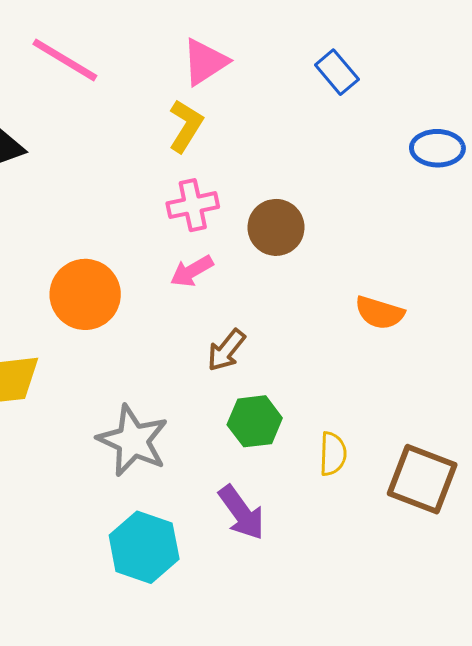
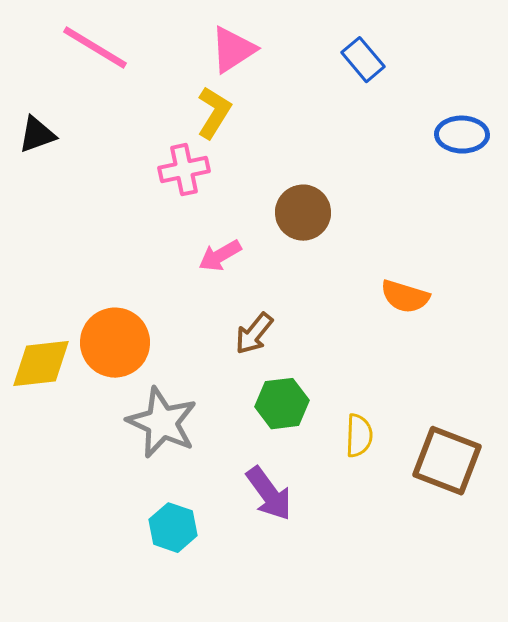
pink cross: (193, 205) -> (184, 170), moved
orange circle: (85, 294) -> (115, 343), moved
cyan hexagon: (144, 547) -> (173, 528), size x0.7

